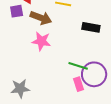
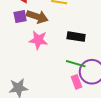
purple square: (17, 11) -> (20, 17), moved
black rectangle: (91, 27) -> (76, 37), moved

